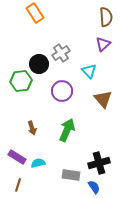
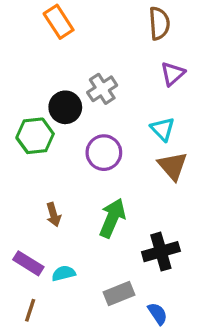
brown semicircle: (106, 17) -> (159, 23), moved
cyan triangle: (89, 71) -> (163, 129), moved
black cross: (99, 163) -> (161, 252), moved
gray rectangle: (71, 175) -> (119, 294), turned -30

